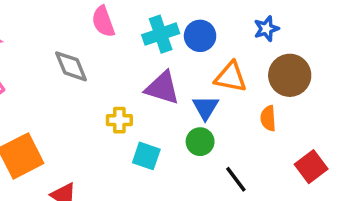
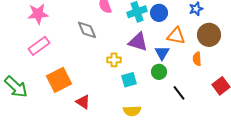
cyan square: (146, 156) -> (129, 80), turned -35

